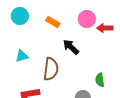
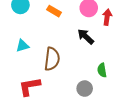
red arrow: (105, 28) -> (107, 17), turned 98
black arrow: (71, 47) -> (86, 37), moved

